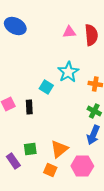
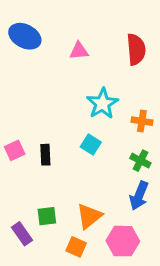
pink triangle: (69, 32) -> (79, 51), moved
cyan square: (46, 87) -> (91, 144), moved

